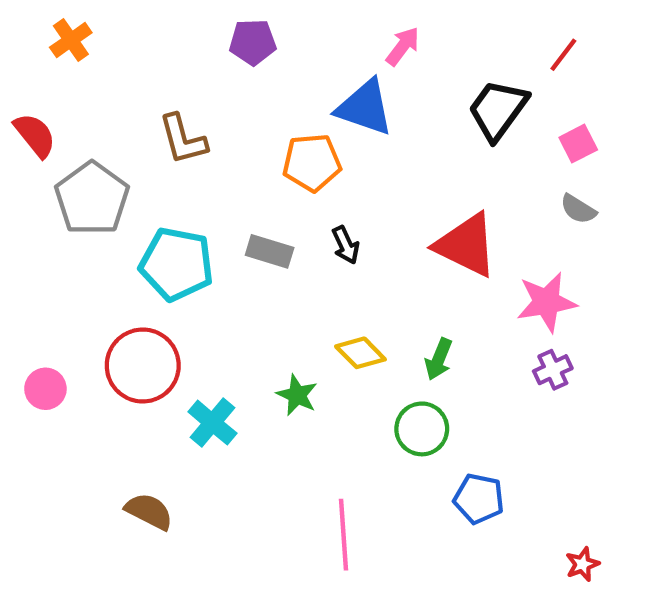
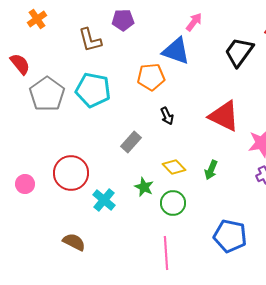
brown L-shape: (183, 139) -> (90, 40), moved
gray rectangle: (270, 251) -> (131, 142), moved, turned -65
cyan pentagon: (177, 264) -> (93, 90), moved
green circle: (422, 429) -> (173, 203), moved
blue pentagon: (479, 499) -> (230, 236), size x1.4

